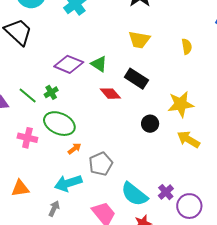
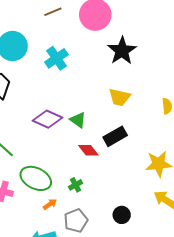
black rectangle: (136, 79) -> (115, 136), turned -65
green cross: (51, 92) -> (76, 185), moved
black circle: (150, 124) -> (122, 215), moved

